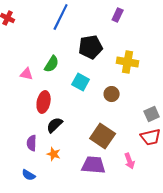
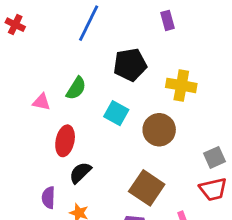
purple rectangle: (118, 15) -> (167, 20), turned -40
brown circle: (112, 94) -> (159, 130), size x1.5

